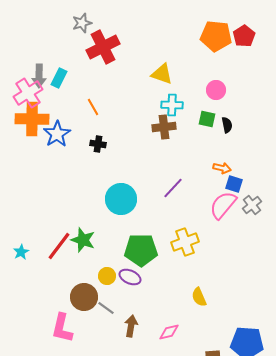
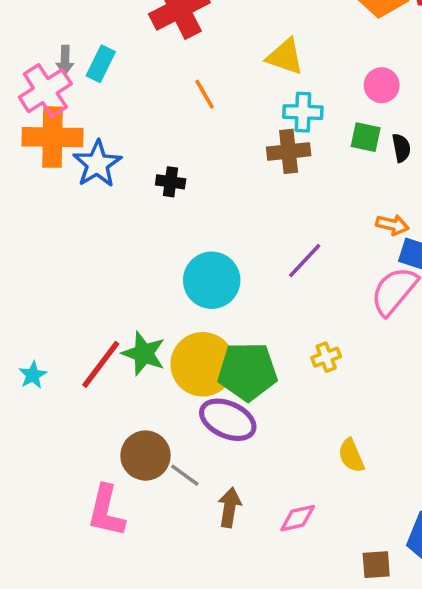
gray arrow: (39, 76) -> (65, 60), size x0.7
orange line: (93, 107) -> (205, 94), moved
yellow cross: (185, 242) -> (326, 357), size x0.6
yellow circle: (107, 276) -> (203, 364), moved, size x2.0
purple ellipse: (130, 277) -> (228, 420), size x1.4

